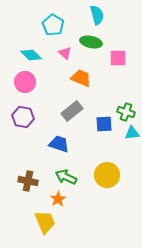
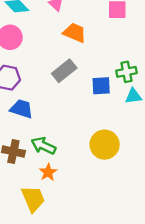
green cross: (126, 112) -> (126, 72), turned -30
blue trapezoid: (59, 144) -> (22, 109), moved
green arrow: (66, 177) -> (43, 146), moved

